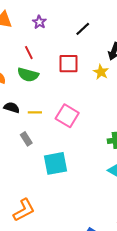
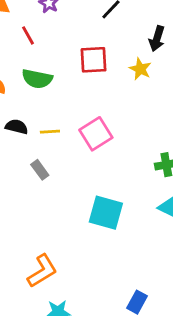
red line: (29, 53) -> (28, 35), moved
pink square: (67, 116) -> (96, 134), turned 30
cyan square: (56, 163) -> (106, 213), moved, turned 30

